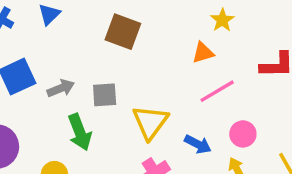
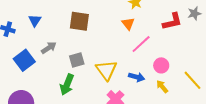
orange triangle: (203, 53) -> (128, 24), turned -40
gray arrow: (61, 88) -> (49, 48), moved
green arrow: (80, 132) -> (67, 85), turned 55

